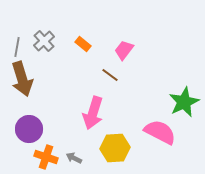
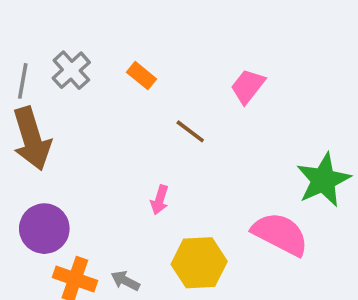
pink trapezoid: (124, 50) -> (248, 86), moved
pink arrow: (93, 113) -> (160, 200), size x0.5

